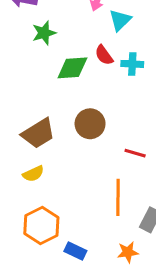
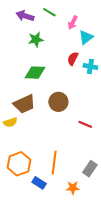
red semicircle: (104, 55) -> (73, 59), turned 56
green diamond: (72, 68) -> (35, 73), moved
yellow semicircle: (33, 174) -> (10, 122), moved
orange line: (118, 197) -> (54, 163), moved

